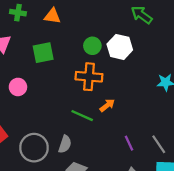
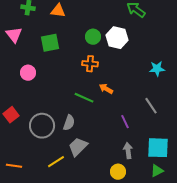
orange cross: (89, 77) -> (90, 64), size x0.7
orange arrow: (107, 105) -> (106, 89), turned -112
gray line: (159, 144) -> (151, 106), moved

